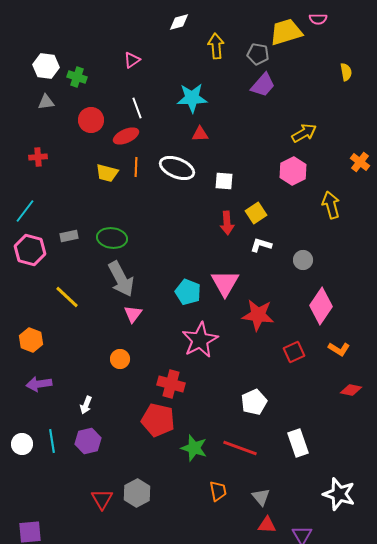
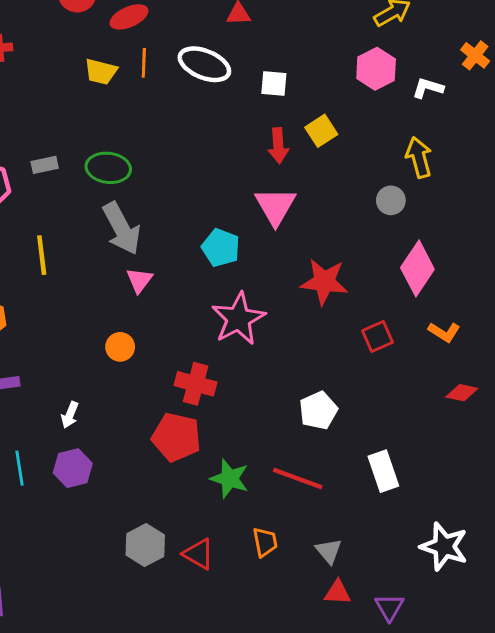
yellow arrow: (331, 205) -> (419, 157), moved
white L-shape: (261, 245) -> (428, 88), moved
pink triangle: (225, 283) -> (275, 206), moved
yellow line: (67, 297) -> (42, 255), turned 40
red triangle: (102, 499) -> (199, 554), moved, turned -30

